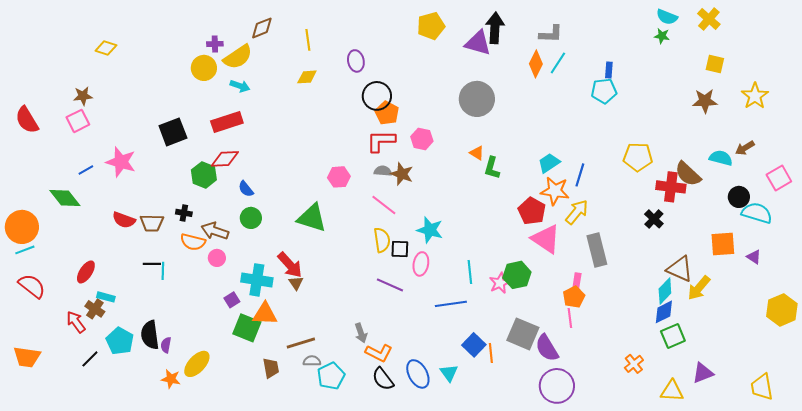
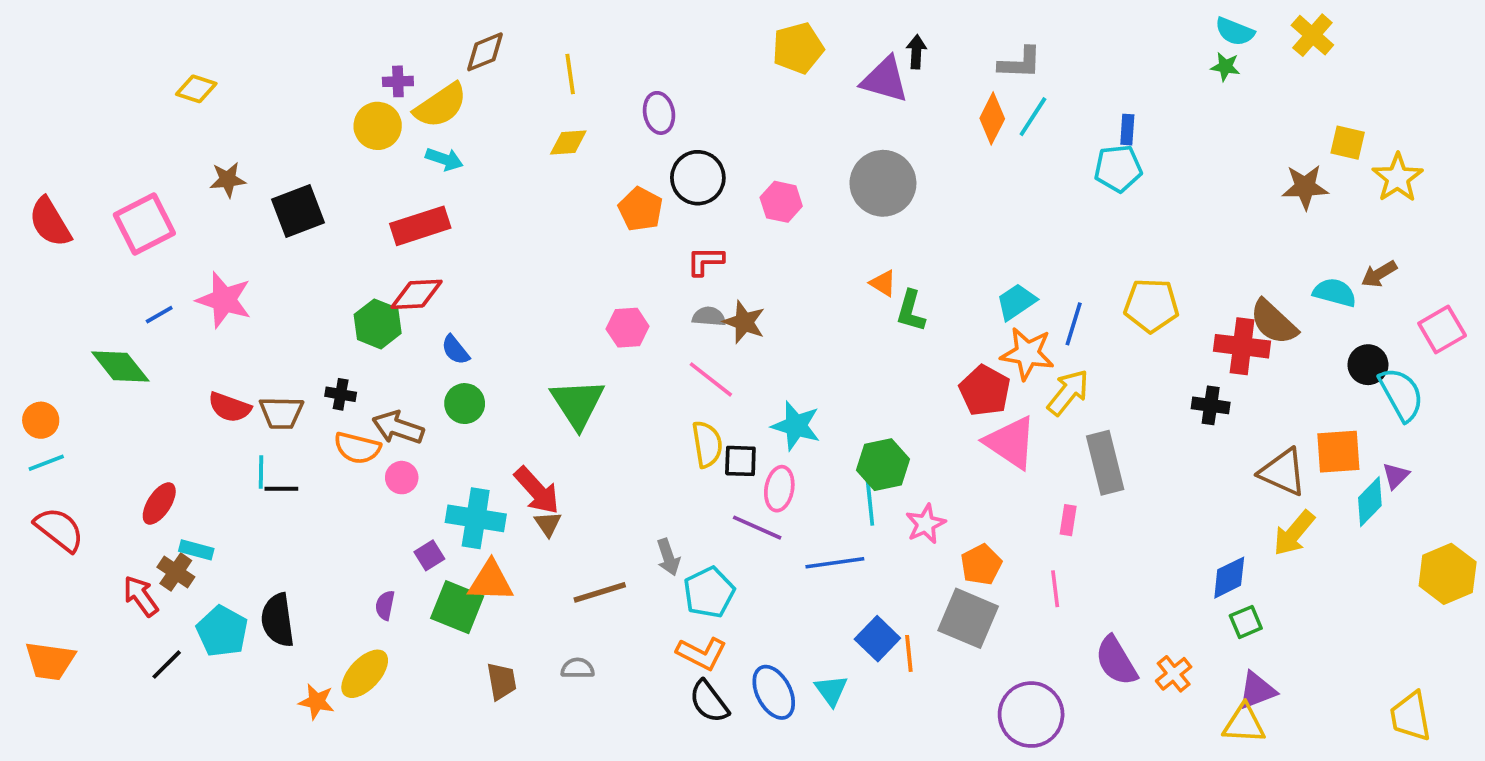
black arrow: (495, 28) -> (916, 52), size x0.6
yellow square: (715, 64) -> (1348, 143), moved
brown star: (83, 96) -> (228, 180), moved
orange pentagon: (387, 113) -> (640, 209), moved
pink square: (78, 121) -> (144, 224), size x1.4
black square: (173, 132) -> (298, 211), moved
pink hexagon: (422, 139) -> (781, 202), moved
red L-shape: (381, 141) -> (705, 261), size x0.7
yellow pentagon: (638, 157) -> (1151, 305), moved
cyan semicircle: (757, 213) -> (1401, 394), turned 44
green triangle: (312, 218) -> (578, 404), turned 40
black cross: (654, 219) -> (1211, 405), turned -36
orange circle: (22, 227) -> (41, 420), size x0.6
purple triangle: (754, 257) -> (1396, 476), turned 42
brown triangle: (680, 269) -> (1283, 472), moved
cyan line: (163, 271) -> (261, 472), moved
green hexagon: (517, 275) -> (883, 465), moved
purple line: (390, 285) -> (757, 528), moved
cyan diamond: (665, 291) -> (1370, 502), moved
orange pentagon: (574, 297) -> (981, 565), moved
gray arrow: (361, 333) -> (668, 557), moved
green square: (673, 336) -> (1246, 622), size x0.7
brown line: (301, 343) -> (600, 592), moved
purple semicircle: (166, 345) -> (385, 605), moved
purple semicircle: (547, 348) -> (1116, 661), moved
purple triangle: (703, 373) -> (1257, 690), moved
cyan pentagon: (331, 376) -> (709, 592), moved

